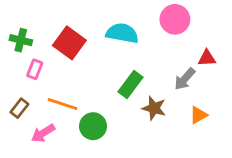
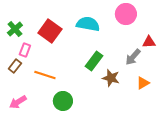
green cross: (21, 40) -> (15, 29), turned 35
brown rectangle: (19, 108) -> (15, 66), moved
green circle: (93, 126) -> (63, 101), moved
pink arrow: (43, 133) -> (18, 102), moved

